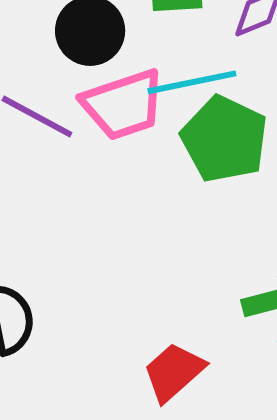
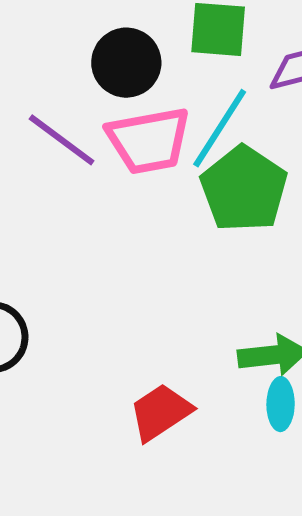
cyan line: (192, 82) -> (220, 128), turned -54

